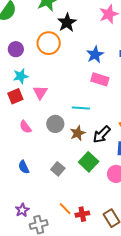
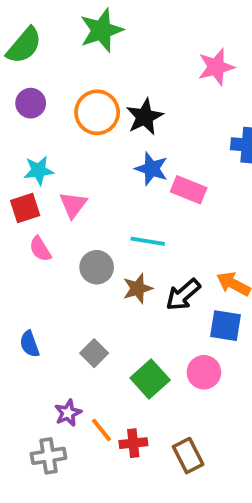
black star: (67, 22) -> (145, 117), moved
purple circle: (16, 49) -> (31, 103), moved
blue star: (95, 55) -> (152, 169), moved, turned -30
pink semicircle: (25, 127) -> (40, 249), moved
green square: (89, 162) -> (150, 379), moved
purple star: (22, 210) -> (68, 413), moved

